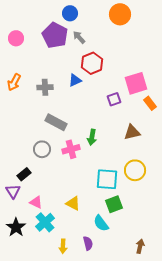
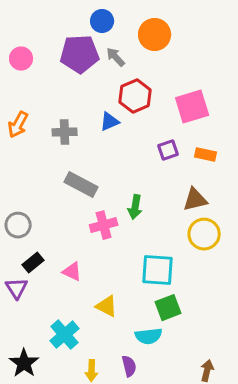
orange circle: (120, 14) -> (155, 35), moved
purple pentagon: (55, 35) -> (80, 54), turned -30
pink square: (136, 83) -> (192, 107), moved
orange rectangle: (150, 103) -> (206, 155), moved, turned -40
gray circle: (42, 149) -> (18, 225), moved
yellow circle: (135, 170) -> (204, 234), moved
pink triangle: (36, 202) -> (72, 272), moved
cyan semicircle: (101, 223) -> (149, 336), turned -60
black star: (16, 227) -> (24, 363), moved

